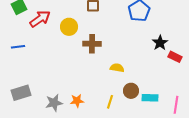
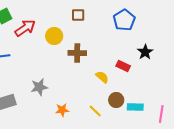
red rectangle: (175, 57) -> (123, 66), moved
yellow semicircle: (117, 68) -> (102, 77), turned 32
yellow line: (110, 102) -> (95, 111), turned -64
gray star: (54, 103) -> (39, 87), moved

